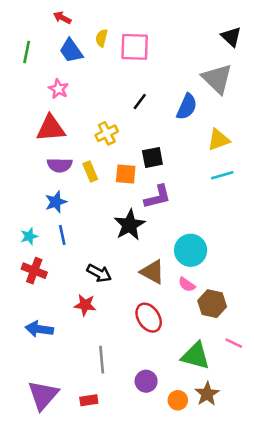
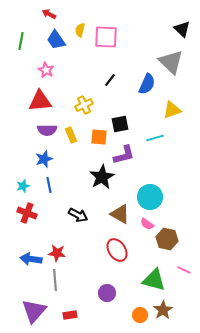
cyan line: (222, 175) -> (155, 138), moved
red star: (85, 305) -> (57, 253), moved
gray line: (102, 360) -> (55, 280), moved
purple circle: (146, 381) -> (107, 293), moved

